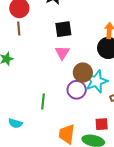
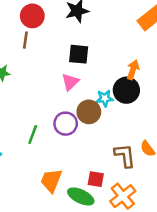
cyan star: (96, 81) -> (105, 98), moved, size x0.6
purple circle: (77, 90) -> (66, 124), moved

